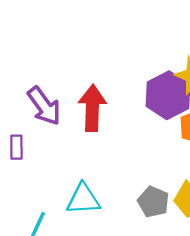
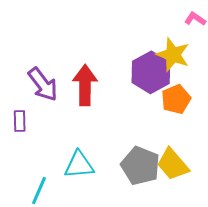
gray pentagon: (153, 202) -> (140, 166), size x1.4

